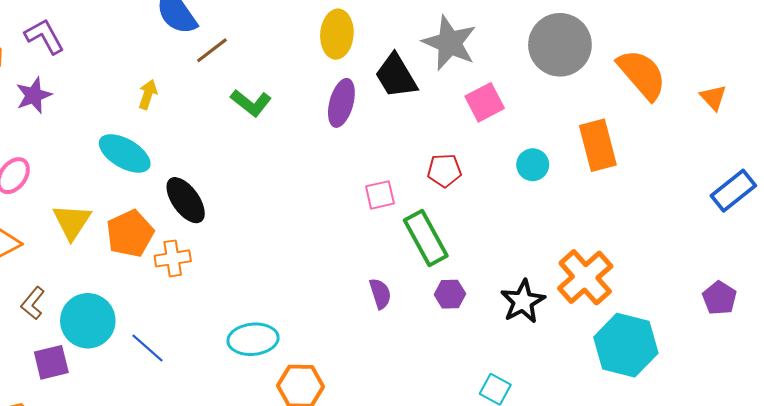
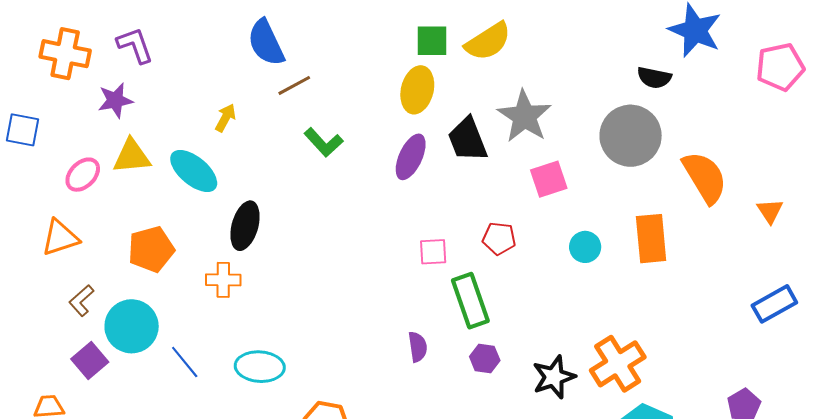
black ellipse: (186, 200) -> (245, 226), turned 42
yellow triangle: (72, 222) -> (132, 156), moved, turned 42
orange pentagon: (130, 234) -> (151, 249), moved
cyan ellipse: (253, 339) -> (260, 367), moved
purple square: (51, 362) -> (90, 361), turned -36

